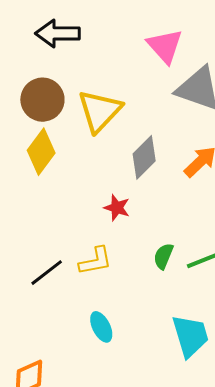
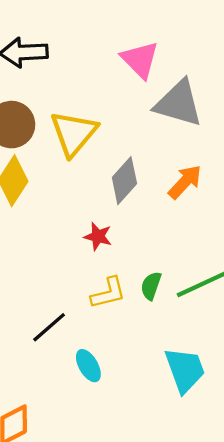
yellow L-shape: (95, 261) -> (108, 293), moved
black line: (47, 273) -> (49, 327), moved

